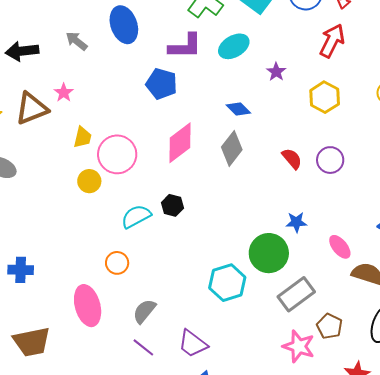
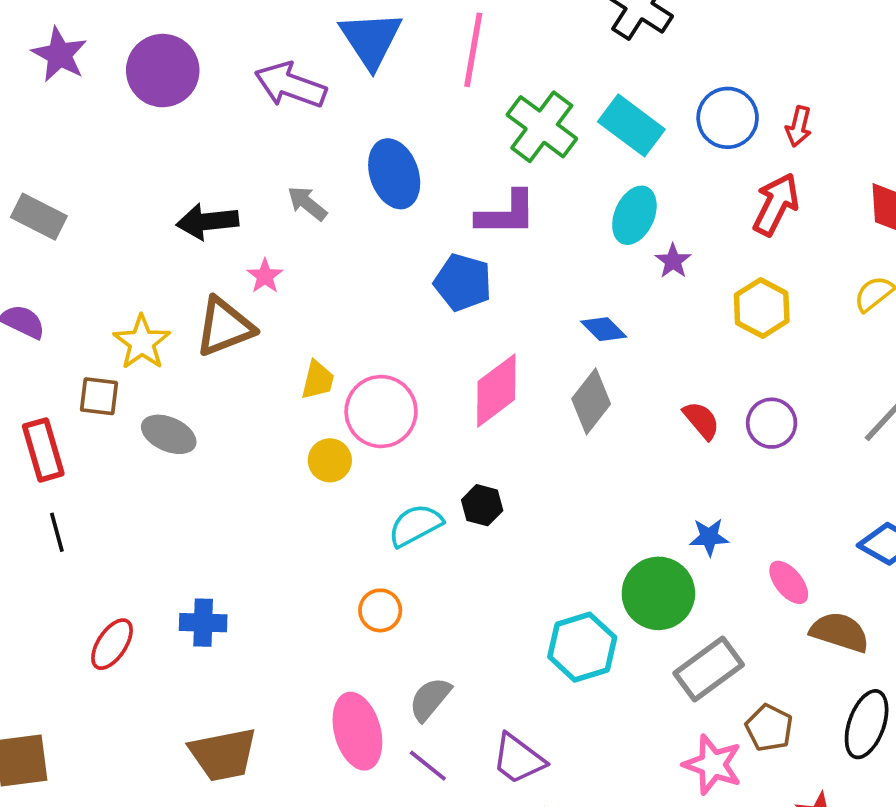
cyan ellipse: (234, 46) -> (634, 215), moved, turned -36
pink star: (64, 93) -> (265, 276), moved
pink ellipse: (88, 306) -> (357, 731), moved

